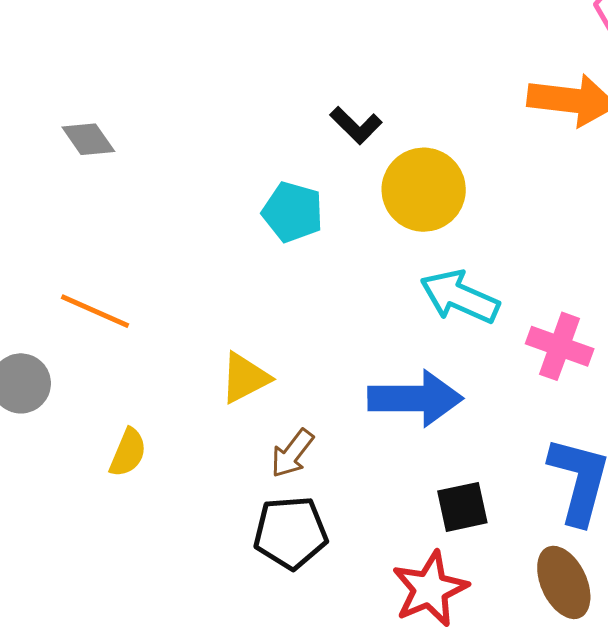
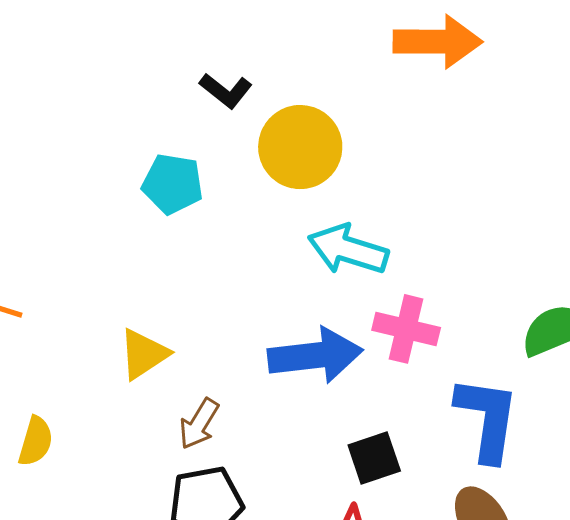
pink cross: (560, 346) -> (406, 329), moved

